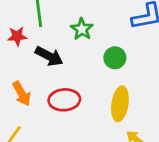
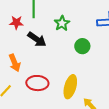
red ellipse: (64, 100) -> (37, 83), moved
yellow ellipse: (120, 104) -> (70, 87), moved

